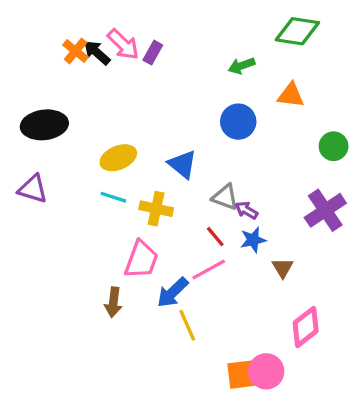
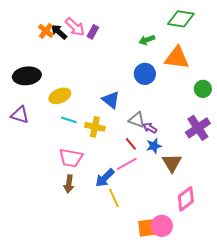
orange triangle: (291, 95) -> (177, 58), size x1.5
yellow ellipse: (118, 158) -> (60, 96), moved
pink trapezoid: (141, 260) -> (71, 158), moved, turned 80
brown triangle: (283, 268) -> (172, 163), size x1.5

